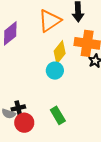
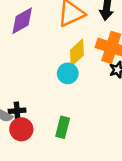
green rectangle: (58, 115) -> (63, 127), turned 36

